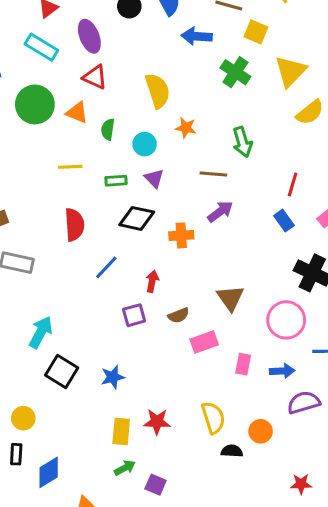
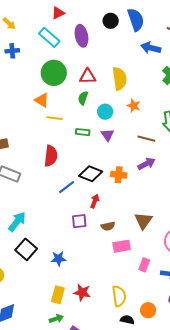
red triangle: (95, 77) -> (88, 76), moved, turned -36
green circle: (35, 104) -> (54, 73), moved
orange triangle: (77, 113) -> (42, 100), moved
black diamond: (137, 218) -> (91, 174), moved

